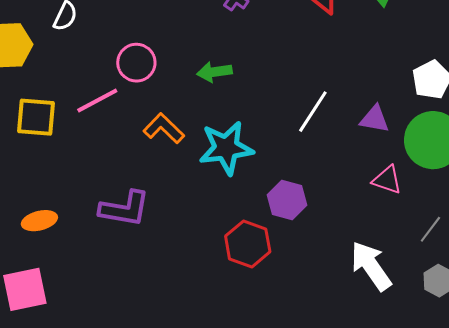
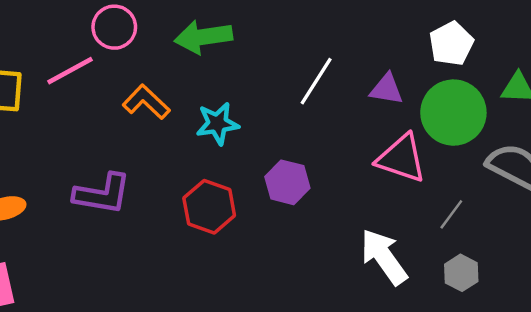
green arrow: (214, 72) -> (203, 37), size x1.4
cyan star: (226, 148) -> (217, 124), size x0.7
pink triangle: (387, 180) -> (401, 158), size x1.5
red hexagon: (248, 244) -> (209, 207), moved

